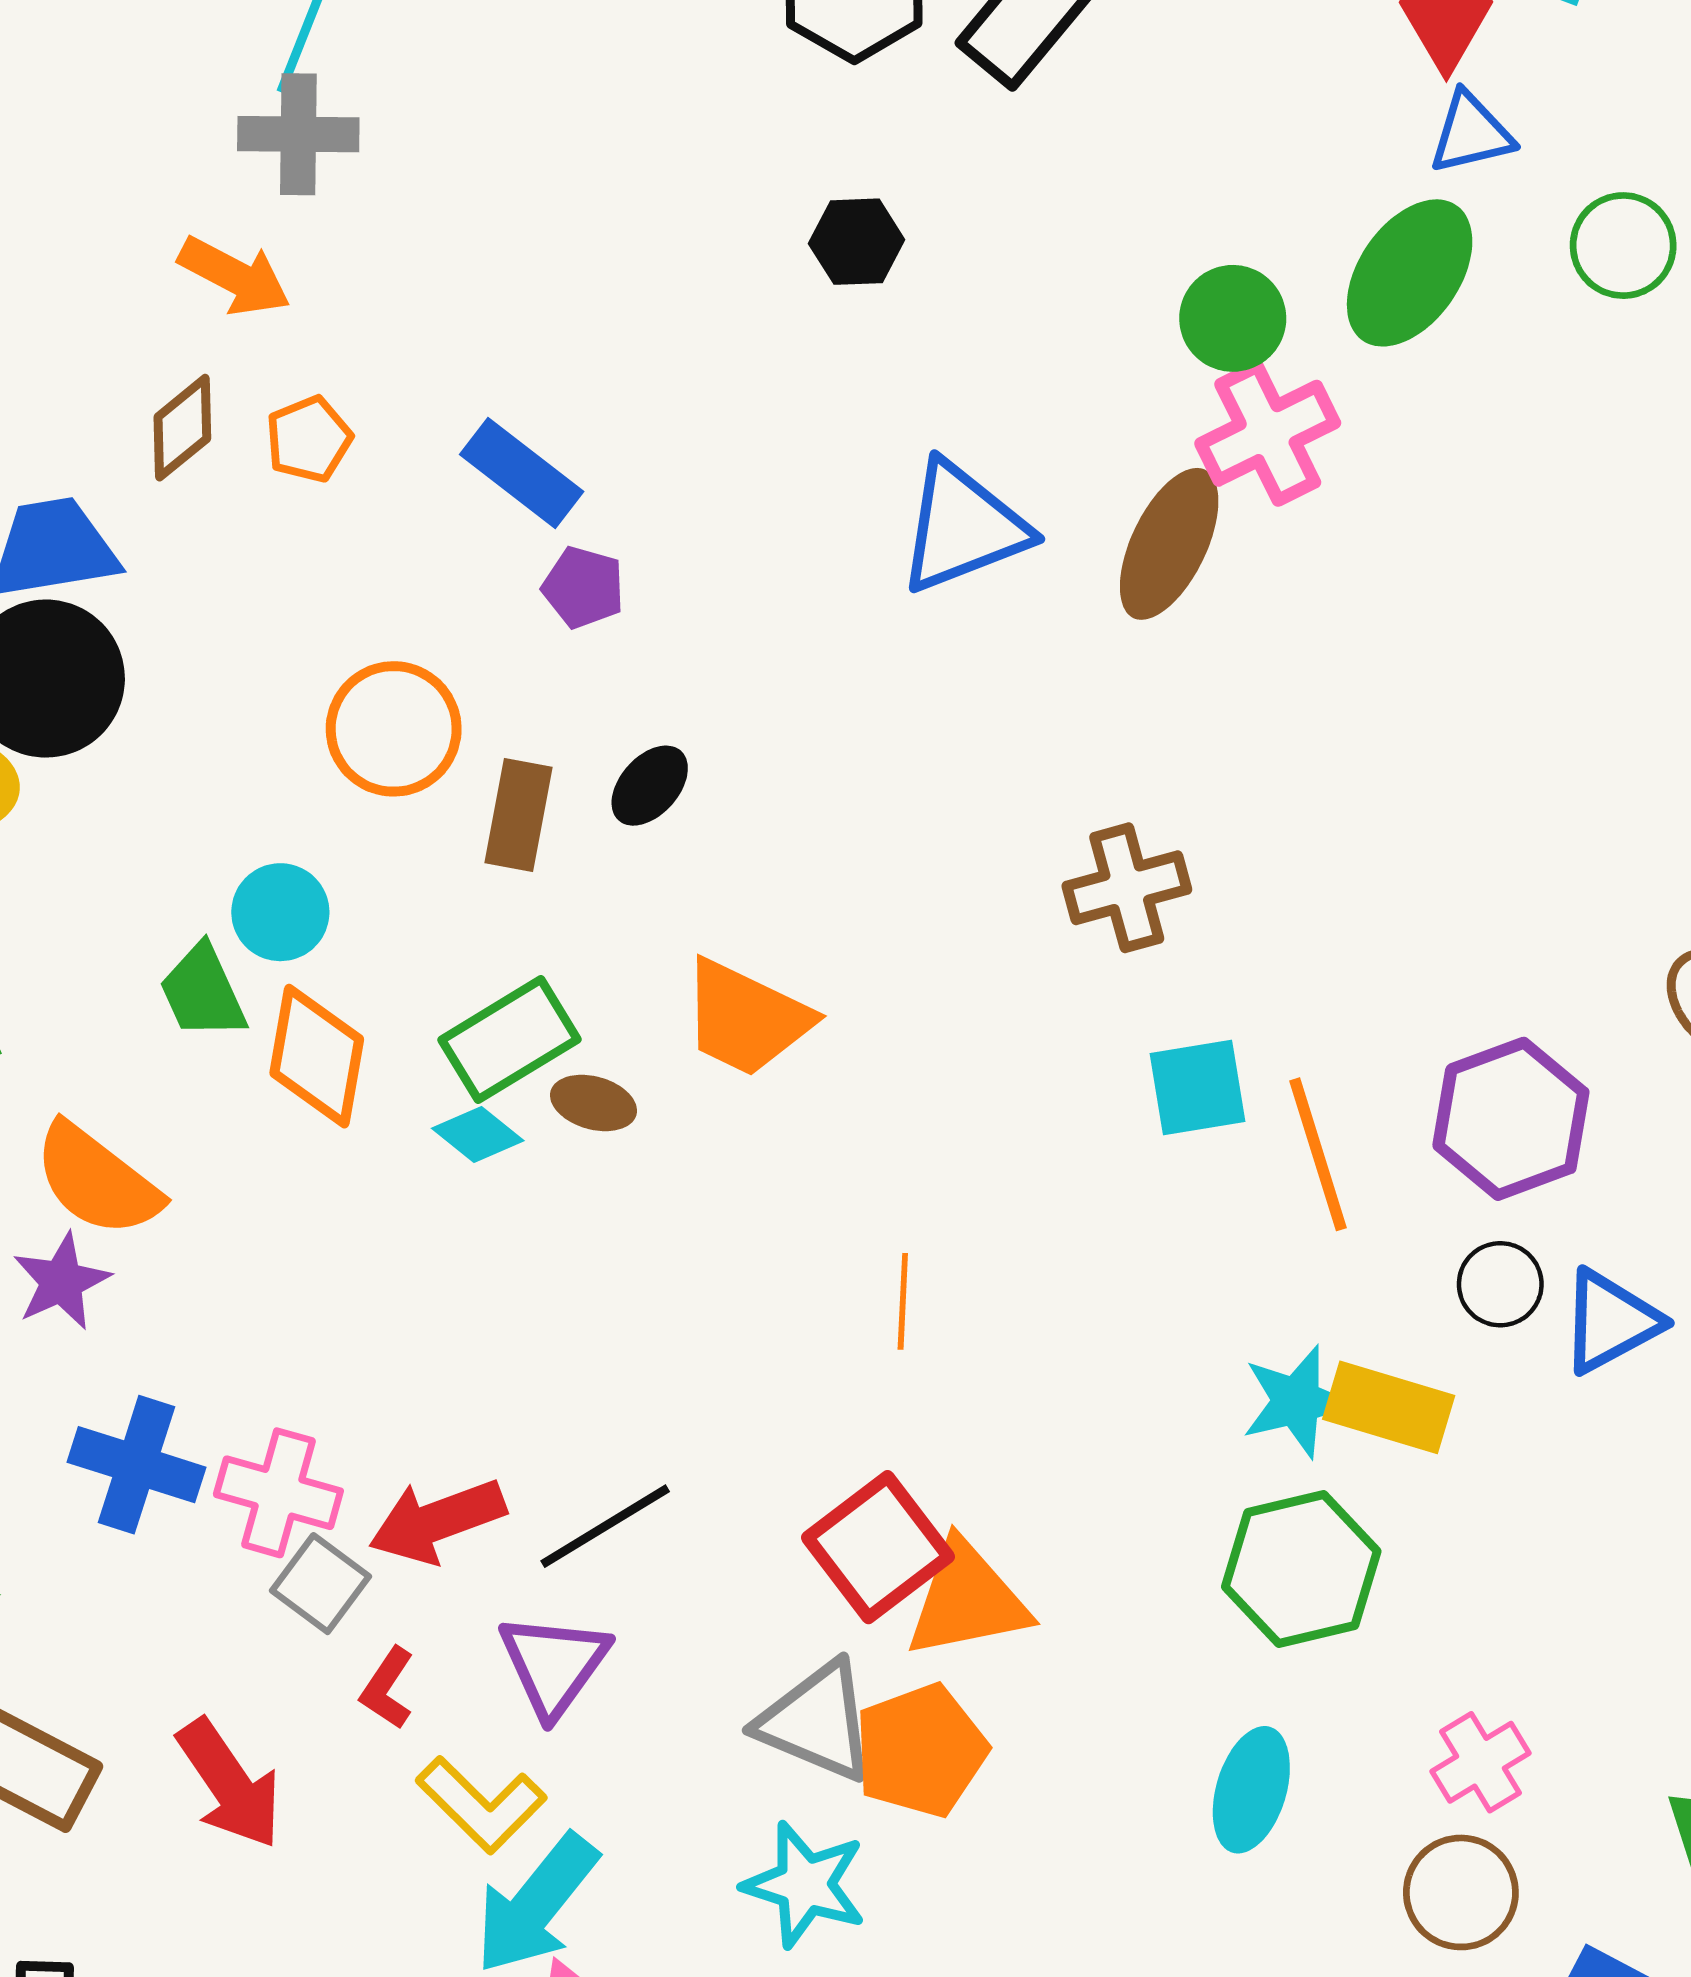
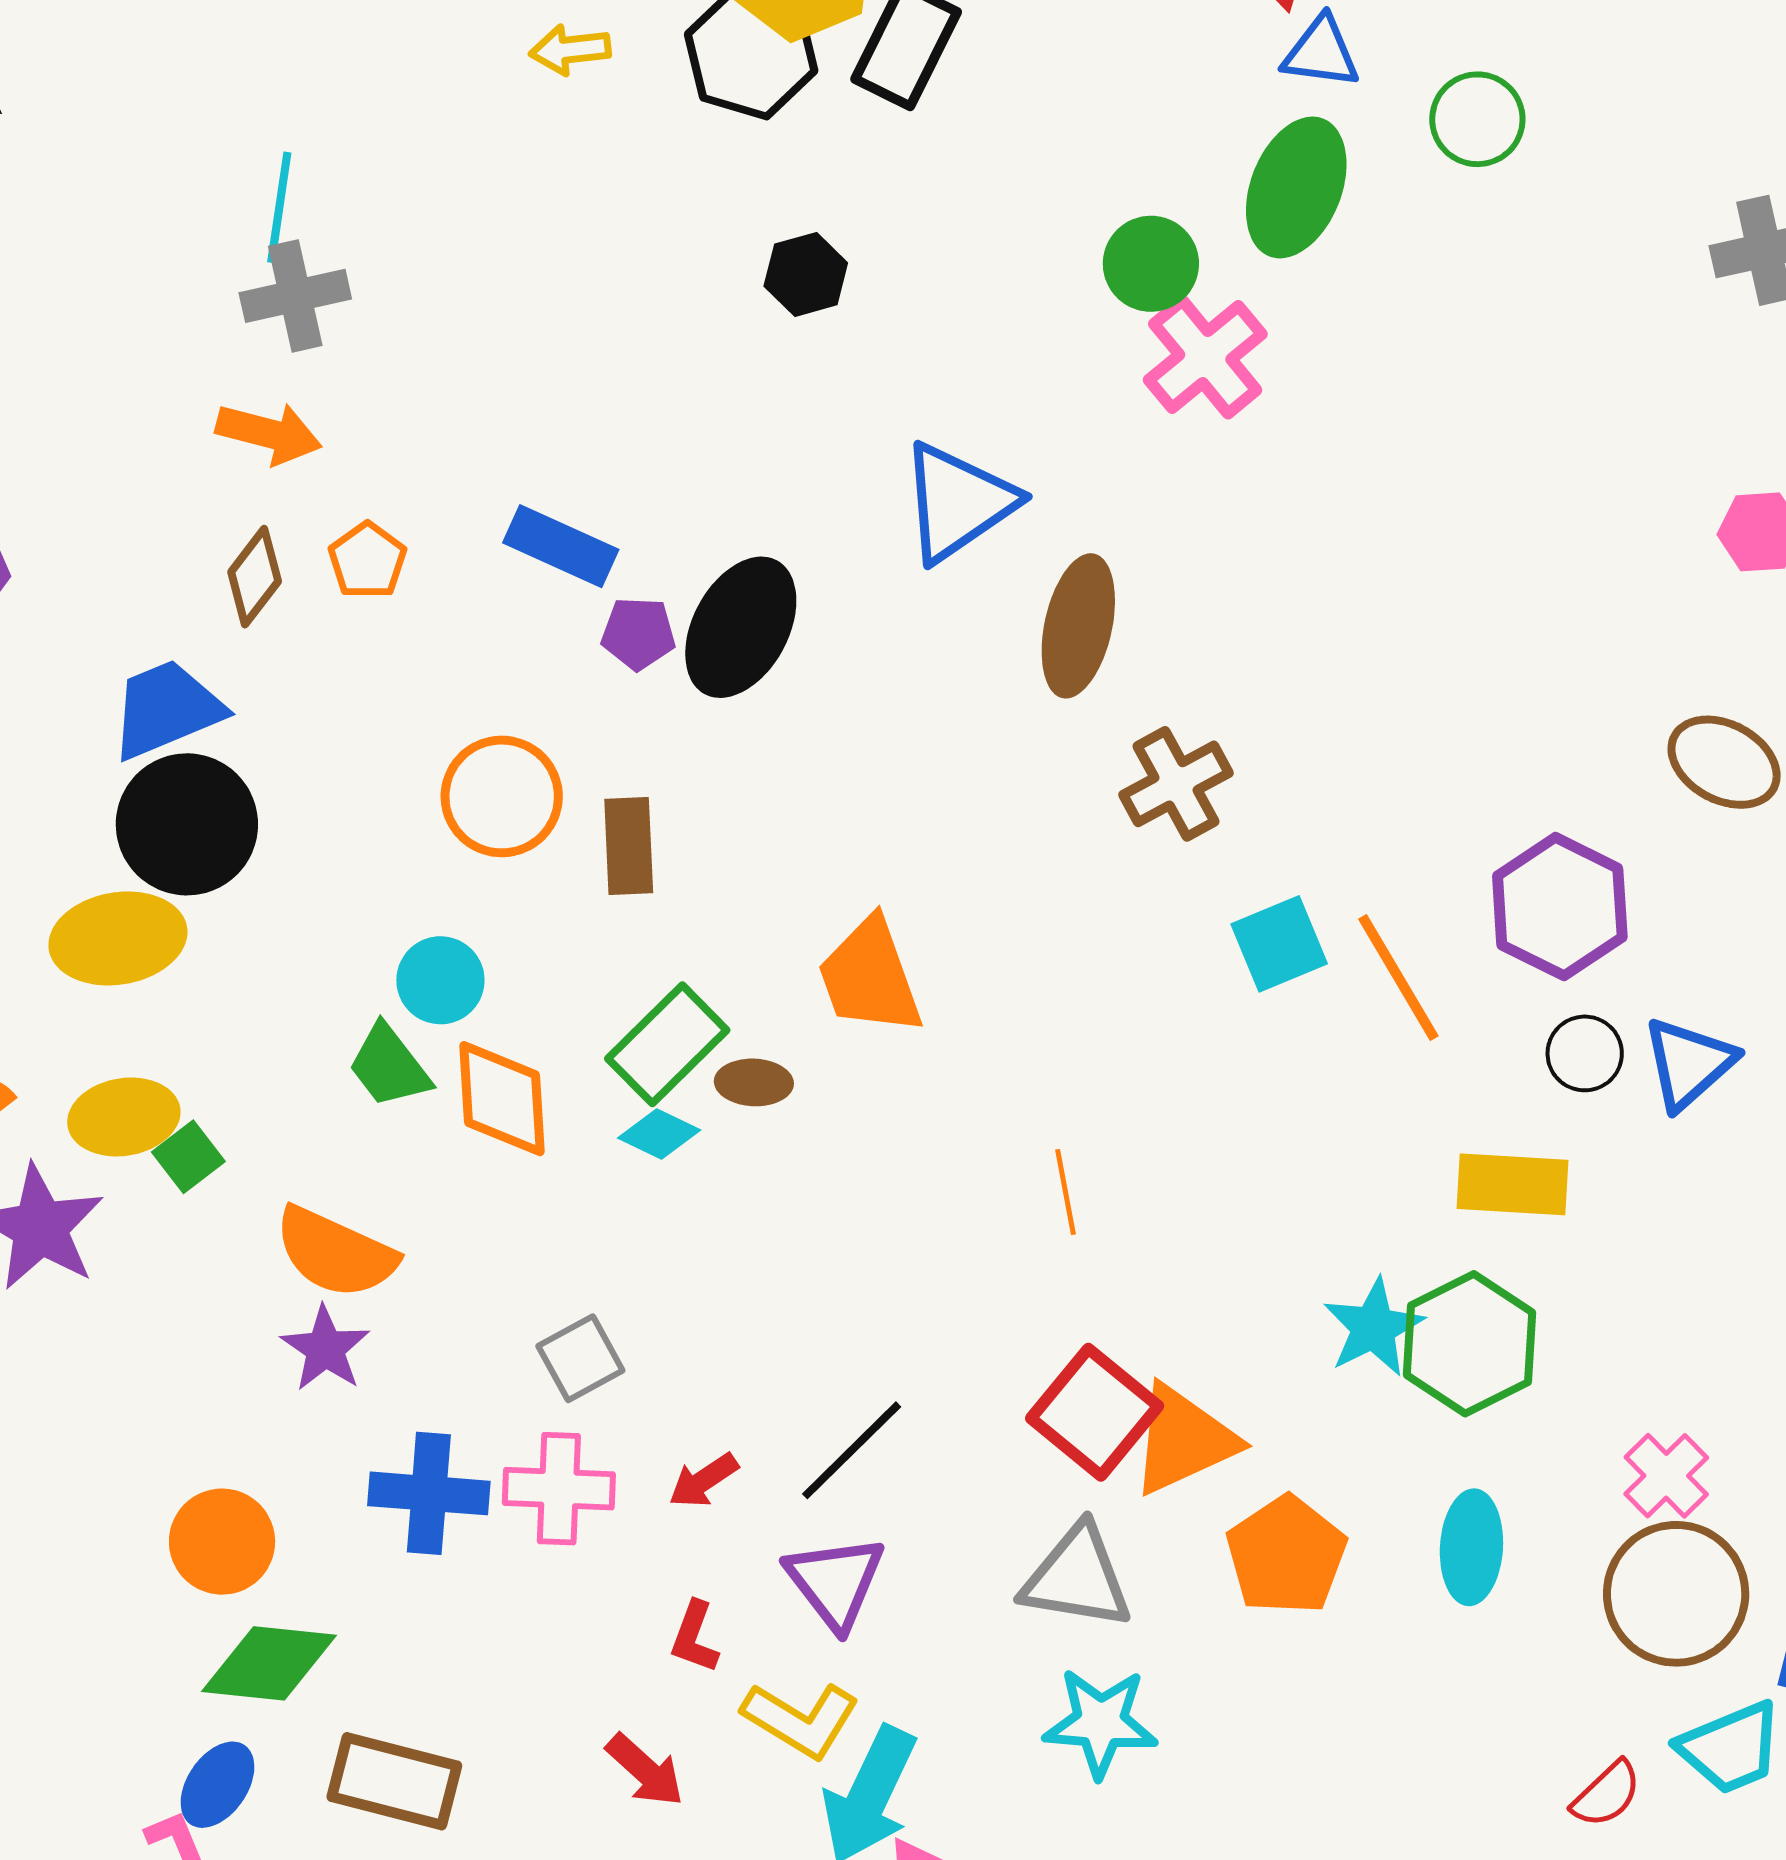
blue triangle: (1471, 133) -> (1321, 52), turned 34
brown ellipse: (1169, 544) -> (1078, 626), moved
black ellipse: (650, 786) -> (741, 627), moved, size x1.8
orange trapezoid: (746, 1018) -> (870, 977), turned 58
cyan star: (1296, 1401) -> (1373, 1328), moved
red arrow: (437, 1521) -> (704, 1480), size x0.6
gray square: (321, 1584) -> (580, 1358), moved, turned 38
orange pentagon: (921, 1751) -> (1286, 1555), moved
red arrow: (230, 1784) -> (645, 1770), moved, size x0.7
brown circle: (1461, 1892) -> (1676, 1594), size x1.4

